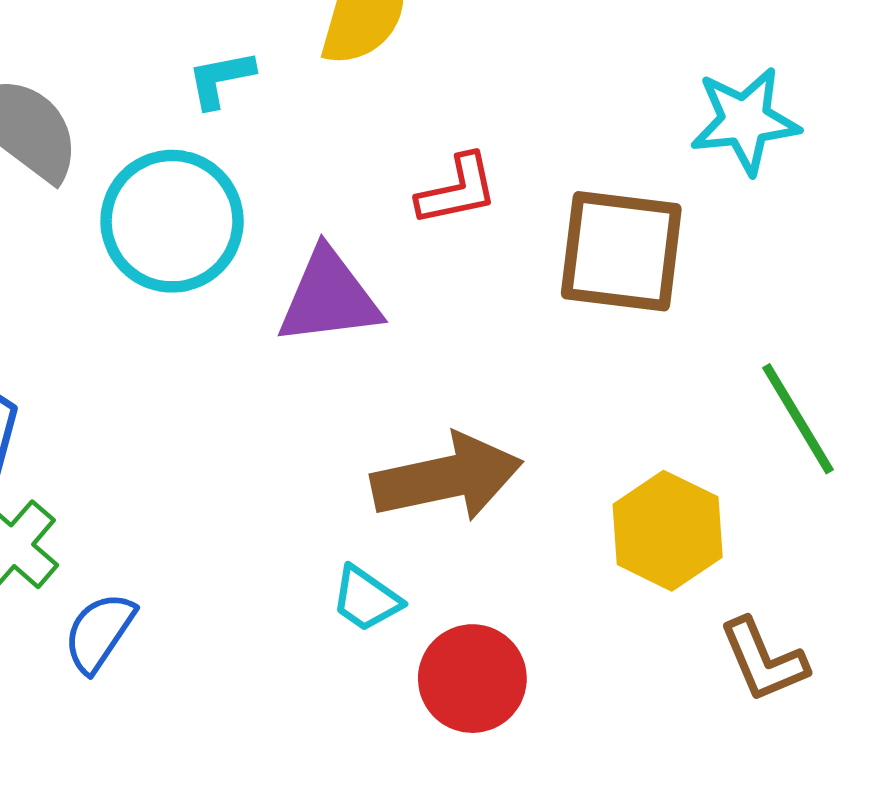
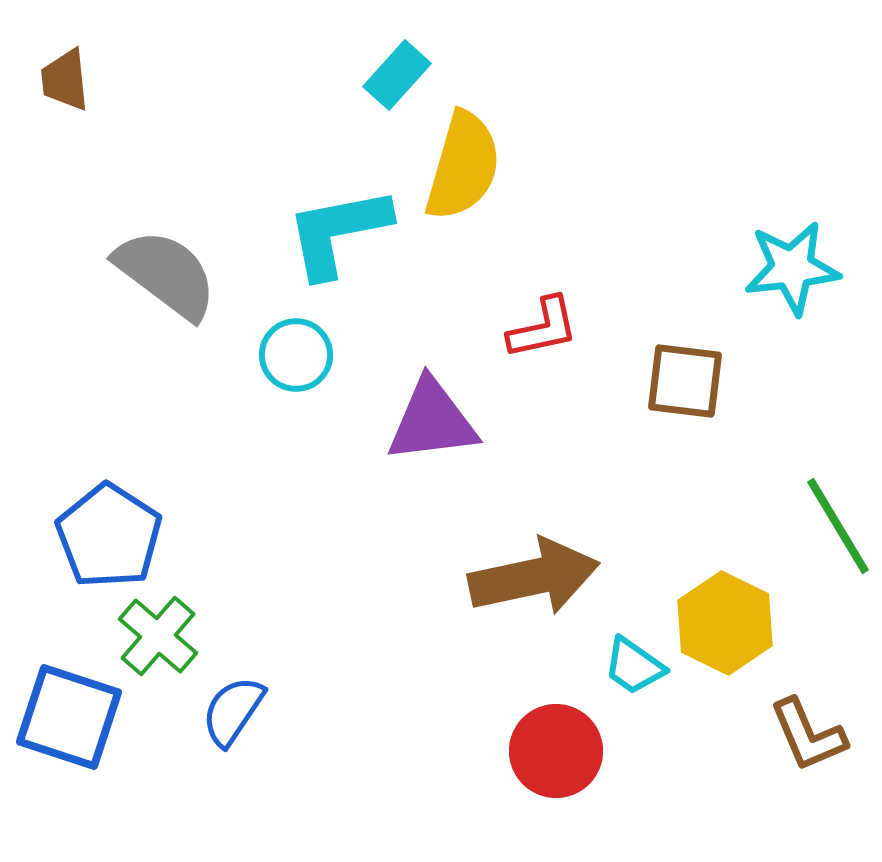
cyan L-shape: (221, 79) -> (338, 232), size x1.8
cyan circle: (172, 221) -> (296, 355), size x0.6
brown square: (621, 251) -> (685, 381), size x0.7
cyan trapezoid: (366, 599) -> (634, 666), moved

